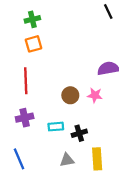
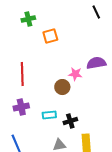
orange square: (33, 44) -> (50, 36), moved
pink star: (95, 95) -> (75, 74), moved

